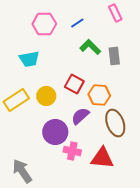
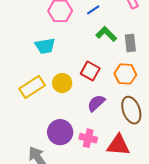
orange hexagon: (99, 95) -> (125, 74), moved
purple circle: (55, 132) -> (60, 132), moved

